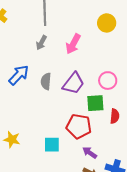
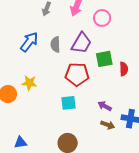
pink circle: (108, 81) -> (102, 18), moved
red pentagon: (79, 126) -> (77, 74), moved
yellow star: (12, 139) -> (29, 83), moved

